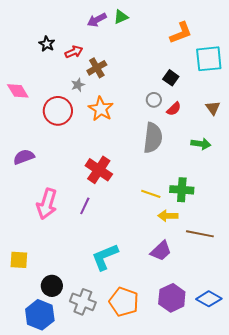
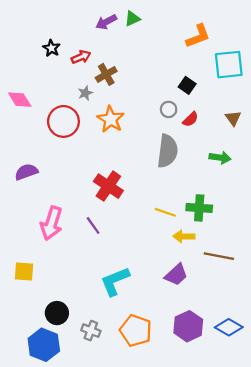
purple line: (85, 206) -> (93, 225), turned -60
yellow square: (19, 260) -> (24, 271), moved
gray cross: (83, 302) -> (91, 331), size x0.7

